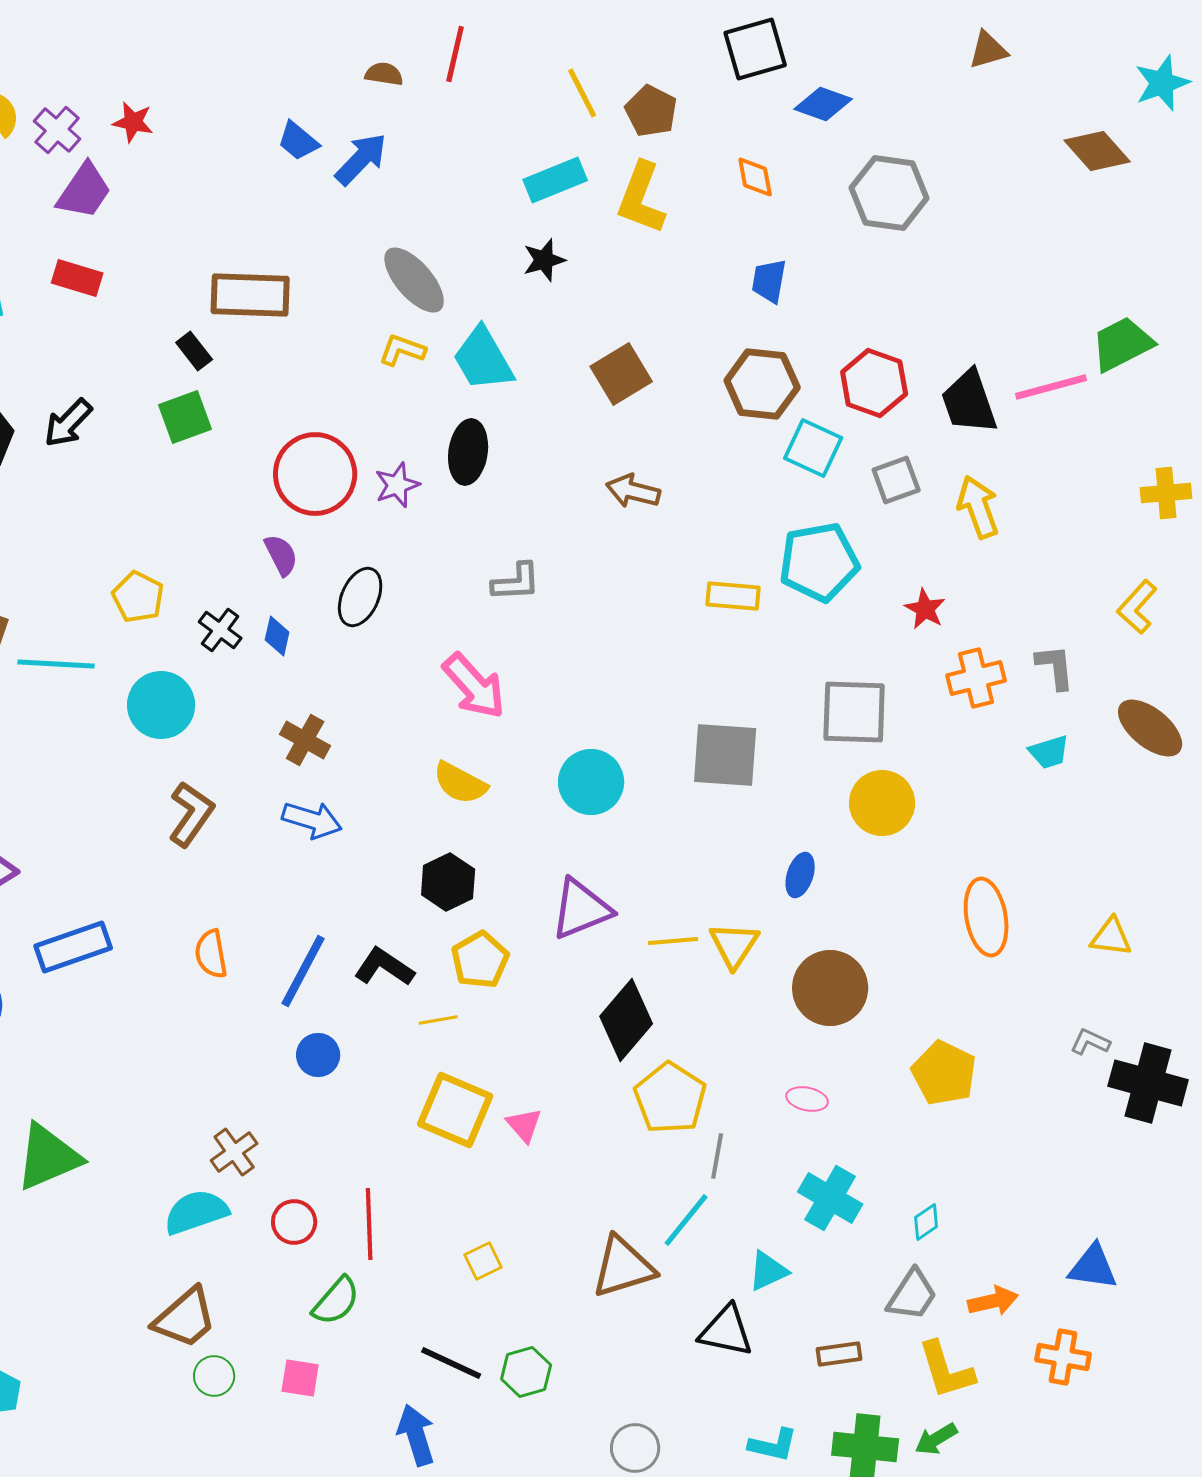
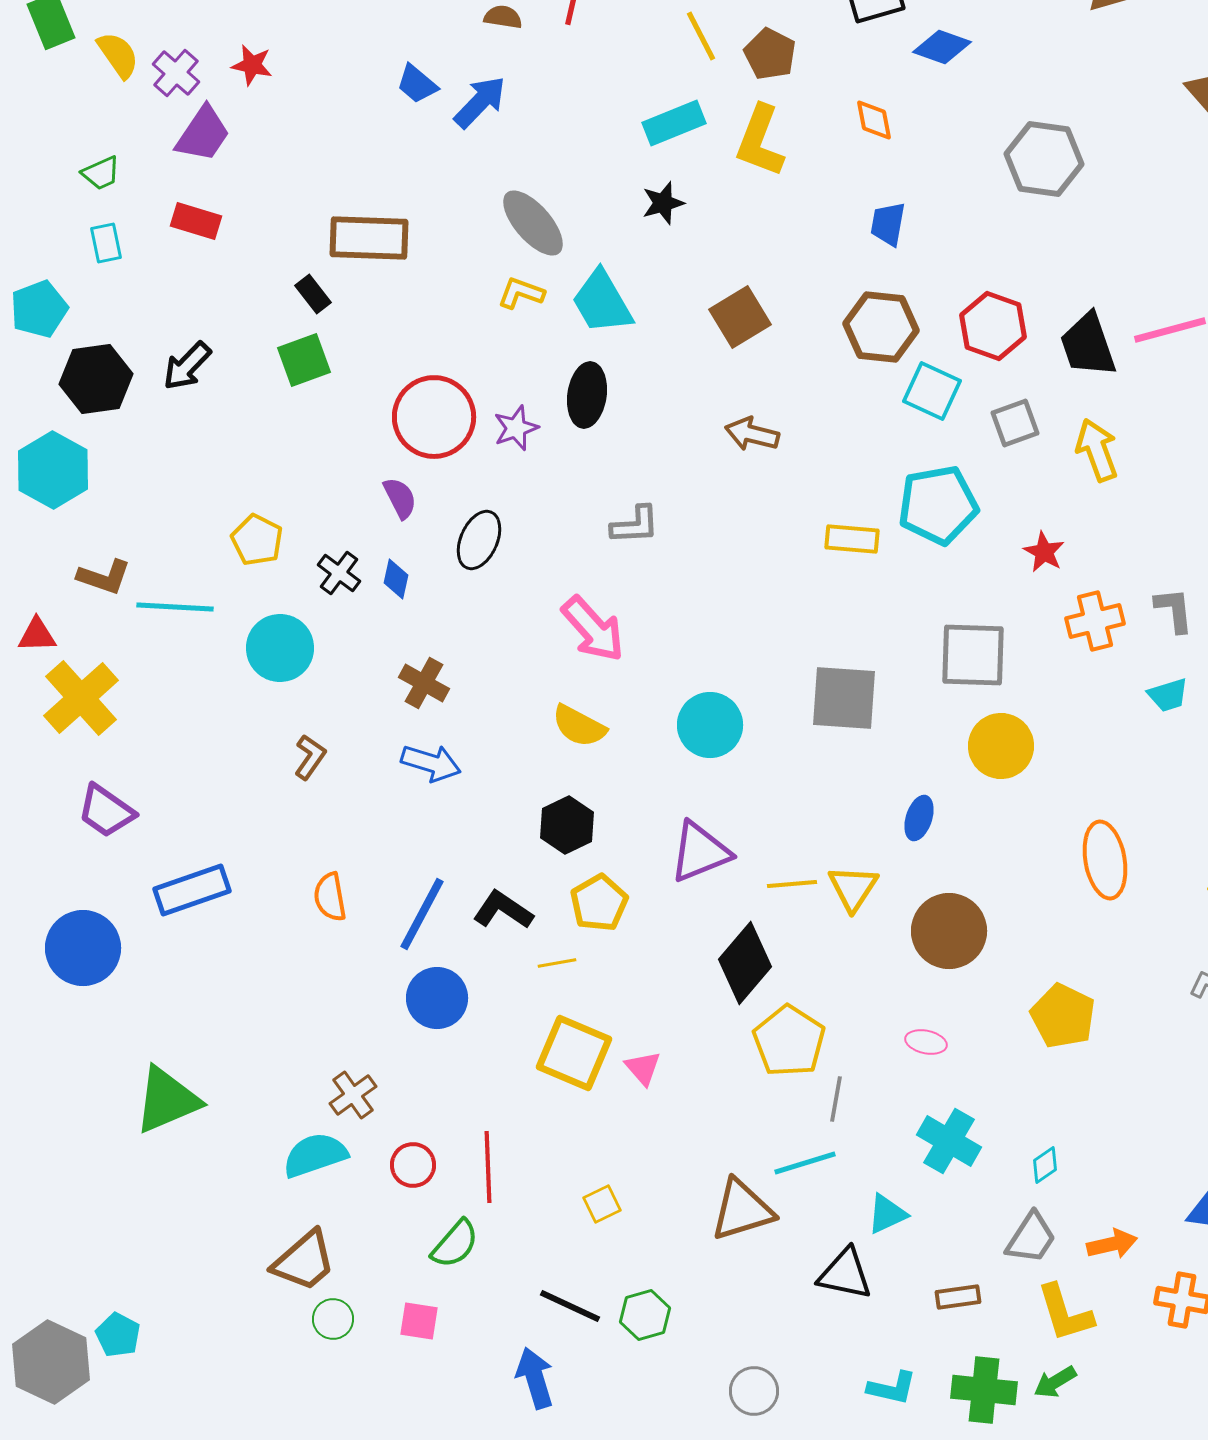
gray hexagon: (889, 193) -> (1044, 159), moved
brown L-shape: (191, 814) -> (310, 757), size x0.7
blue circle: (318, 1055) -> (437, 998), size x1.4
cyan line: (686, 1220) -> (805, 1163), turned 34

